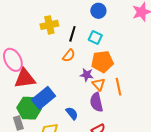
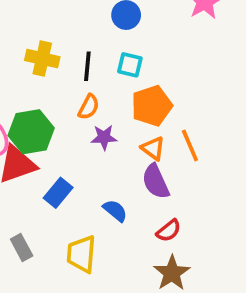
yellow cross: (49, 25) -> (42, 59), turned 36
purple star: (87, 75) -> (104, 137), moved
blue rectangle: (44, 98) -> (58, 193), size x0.7
green hexagon: (29, 108) -> (31, 132), moved

